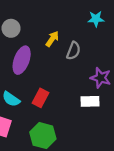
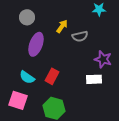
gray semicircle: (73, 51) -> (80, 36), turned 56

